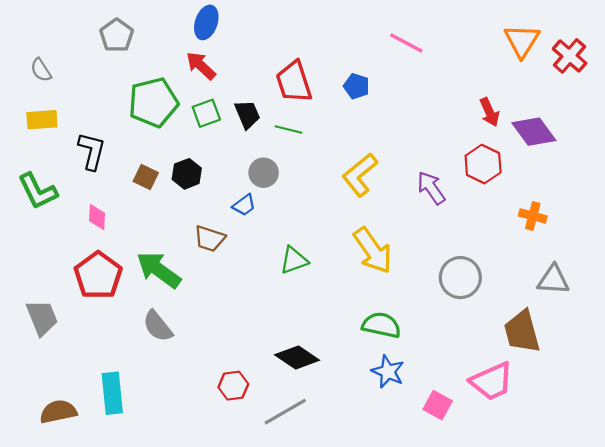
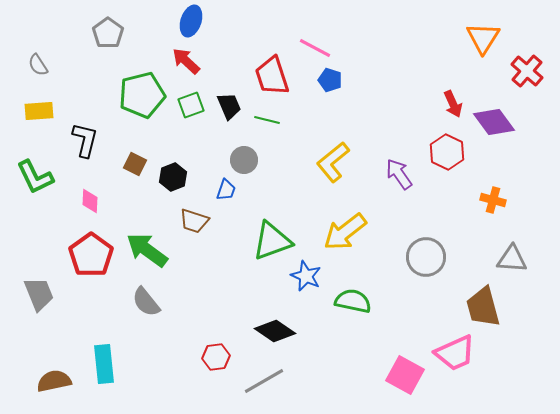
pink line: (406, 43) -> (315, 48), moved
red cross: (570, 56) -> (527, 71), moved
black hexagon: (187, 174) -> (173, 177), moved
blue trapezoid: (244, 205) -> (226, 190), turned -35
yellow arrow: (373, 251) -> (345, 232), turned 87
green triangle: (294, 260) -> (272, 241), size x1.5
blue star: (388, 372) -> (306, 276), moved
pink square: (438, 405) -> (405, 375), size x1.4

